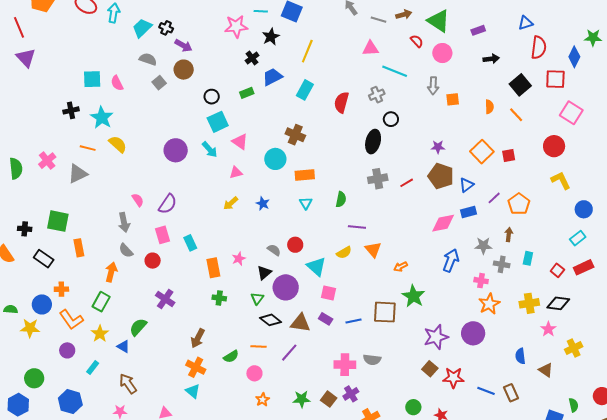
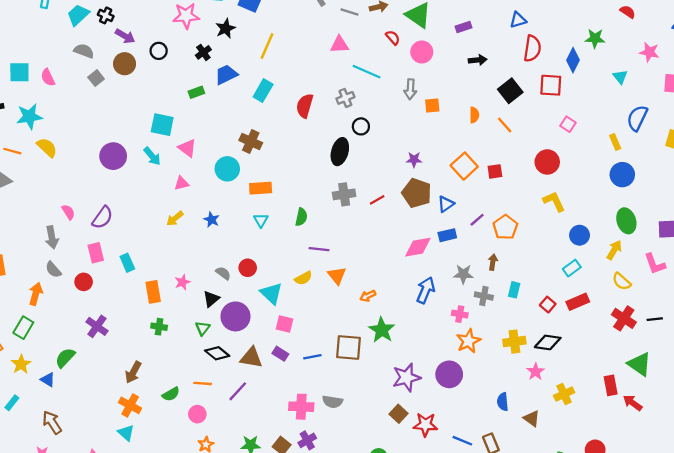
black circle: (212, 97) -> (159, 51), moved
pink square: (571, 113) -> (568, 124), size x0.6
cyan star: (102, 118) -> (29, 117), turned 30
cyan square: (218, 122) -> (162, 125), turned 35

